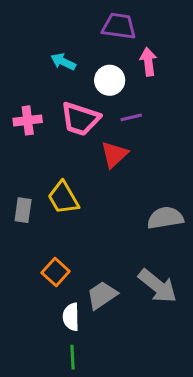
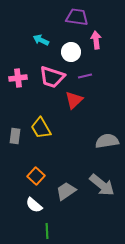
white semicircle: (71, 317) -> (34, 205), moved, turned -48

